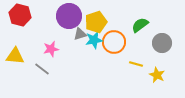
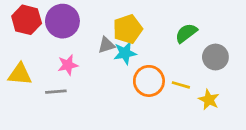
purple circle: (69, 16) -> (62, 21), moved
orange circle: (114, 42) -> (149, 81), moved
gray line: (42, 69) -> (56, 92), turned -42

